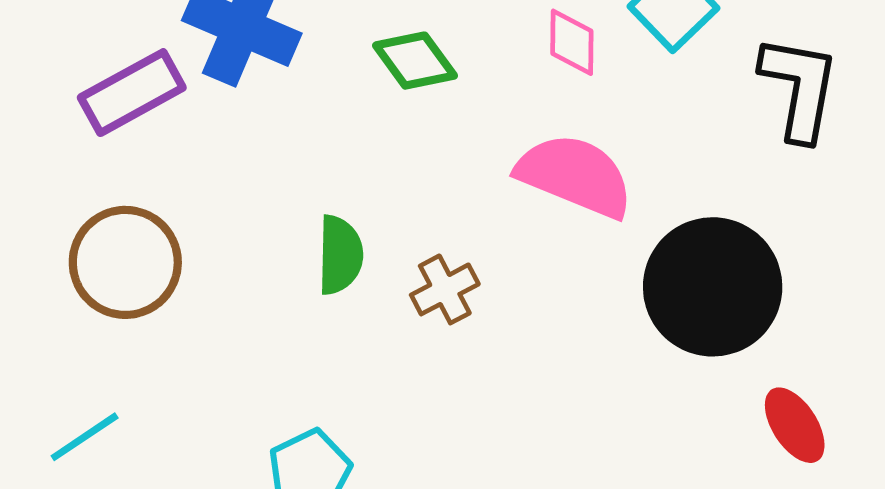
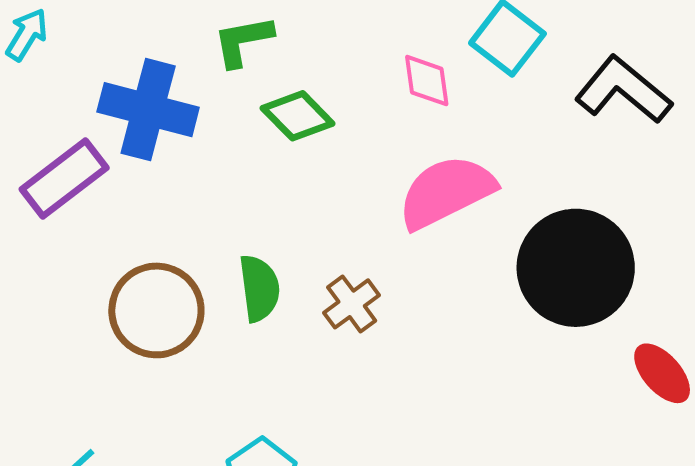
black L-shape: (799, 88) -> (623, 90), turned -52
pink semicircle: (575, 176) -> (446, 192), turned -40
brown circle: (125, 262) -> (156, 310), moved

